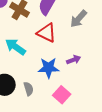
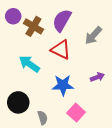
purple arrow: (74, 60) -> (97, 77), moved
gray semicircle: (29, 89) -> (43, 118), moved

